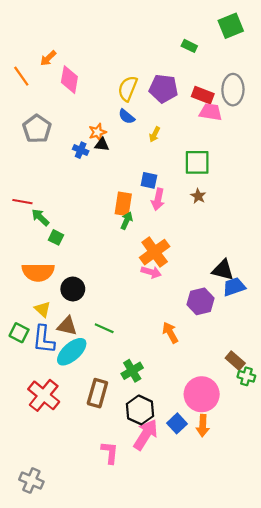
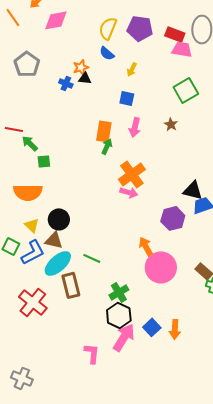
pink diamond: (69, 80) -> (56, 20), turned 70
green square: (197, 162) -> (186, 90), moved, turned -30
blue square: (149, 180) -> (127, 98), moved
green square: (56, 237) -> (44, 161), turned -32
black circle: (73, 289) -> (59, 219), moved
green line: (104, 328) -> (92, 258), moved
blue L-shape: (44, 339) -> (33, 252), turned -124
green cross: (132, 371) -> (119, 292), moved
brown rectangle: (97, 393) -> (71, 285), moved, turned -30
pink circle: (202, 394) -> (161, 267), moved

